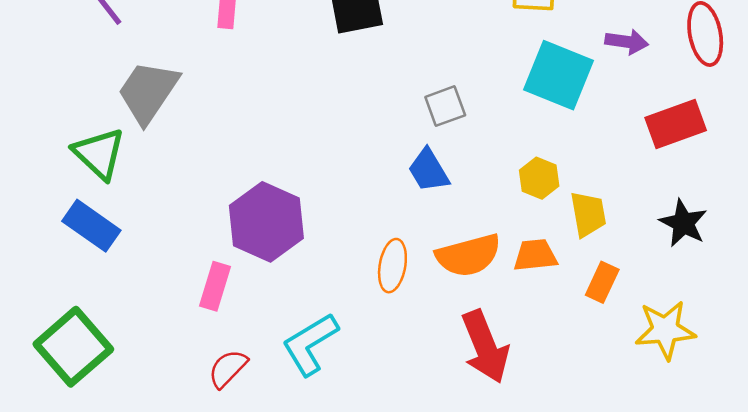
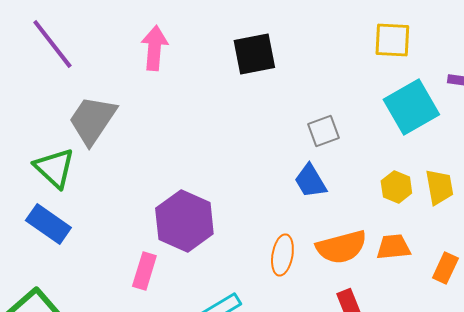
cyan square: (558, 75) -> (411, 107), turned 38
yellow trapezoid: (588, 214) -> (439, 187), moved

